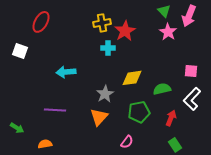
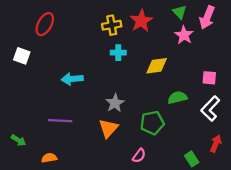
red star: (125, 31) -> (141, 21), moved
yellow diamond: (132, 78) -> (157, 66), moved
red arrow: (171, 118) -> (216, 144), moved

